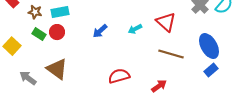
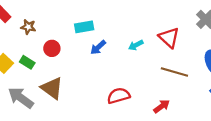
cyan rectangle: (60, 12) -> (84, 27), moved
green rectangle: (39, 34) -> (27, 62), moved
gray arrow: (28, 78) -> (21, 98), size x1.4

